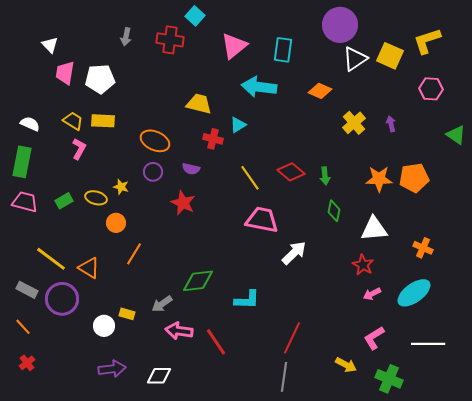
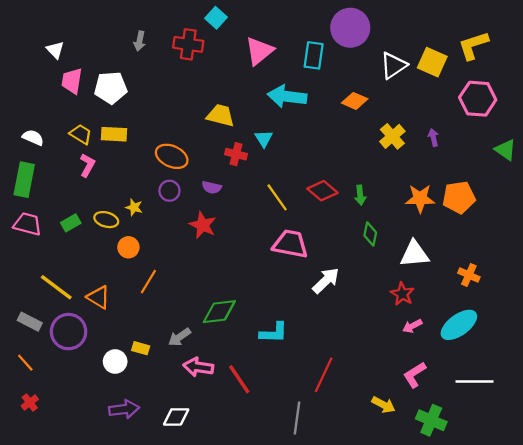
purple circle: (340, 25) -> (350, 28), moved
pink hexagon: (431, 89) -> (478, 99), size x1.4
cyan triangle: (238, 125) -> (264, 139), turned -30
gray line: (284, 377) -> (297, 418), moved

